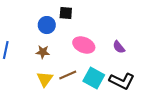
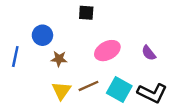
blue circle: (47, 25) -> (42, 35), moved
pink ellipse: (84, 45) -> (107, 51), turned -50

